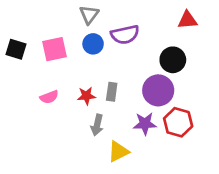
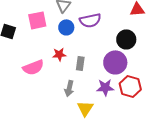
pink square: (55, 49) -> (37, 20), moved
red star: (86, 96) -> (59, 54), moved
pink semicircle: (49, 97) -> (33, 67), size x1.5
yellow triangle: (118, 152) -> (85, 108), turned -30

